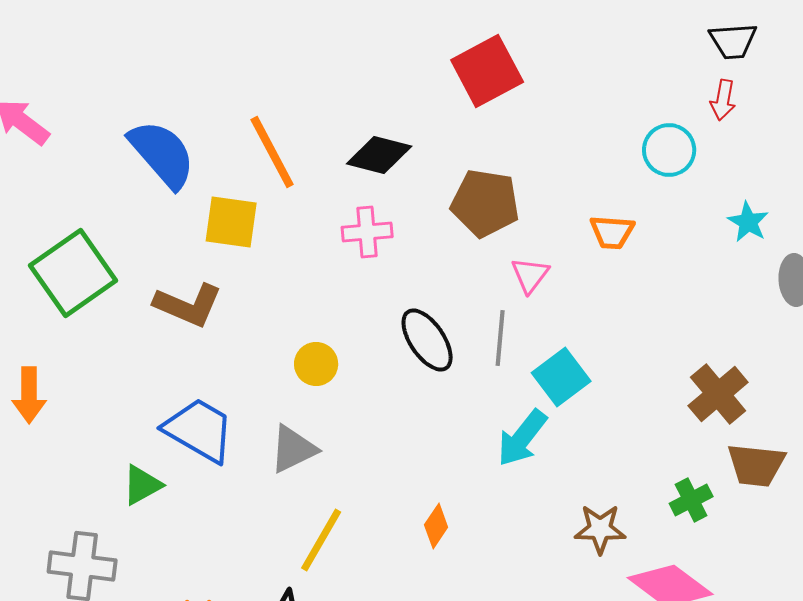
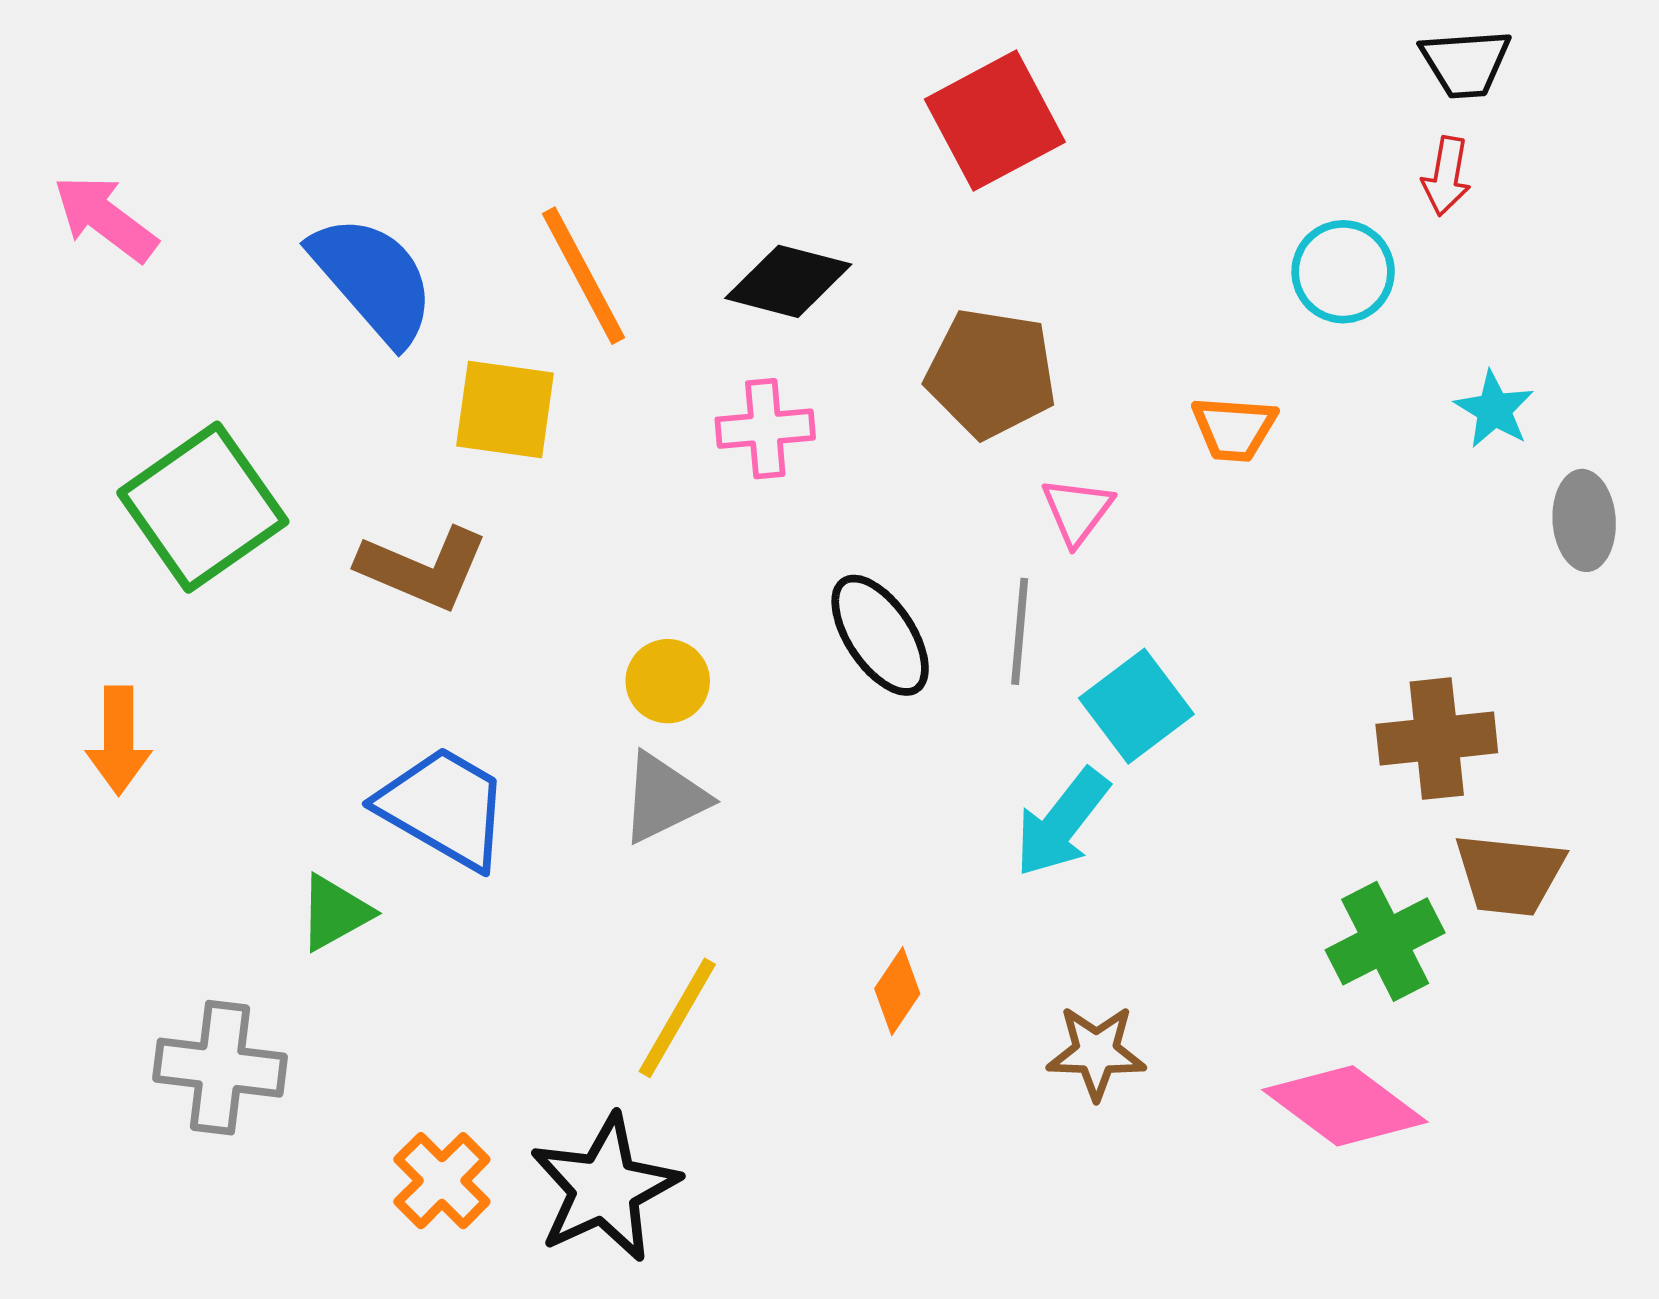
brown cross: (718, 394) -> (1437, 739), turned 34
gray triangle: (293, 449) -> (664, 798), moved
green cross: (691, 500) -> (1385, 941), size x1.4
brown star: (600, 529) -> (1096, 1052), moved

